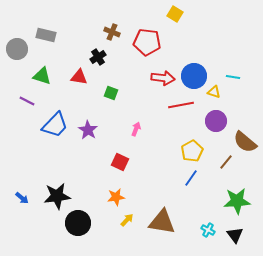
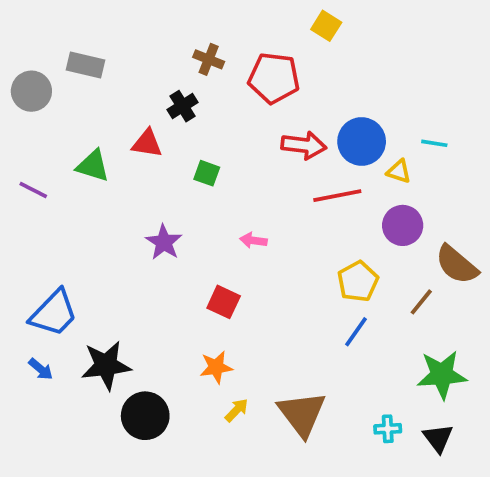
green triangle: (42, 76) -> (93, 166), moved
purple line: (27, 101) -> (33, 190), moved
blue trapezoid: (55, 125) -> (54, 313), moved
pink arrow: (136, 129) -> (253, 240), turned -104
brown triangle: (162, 222) -> (302, 414), turned 44
cyan cross: (208, 230) -> (388, 429), turned -32

